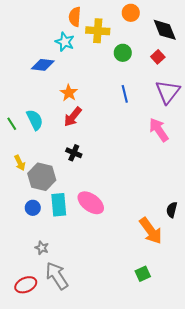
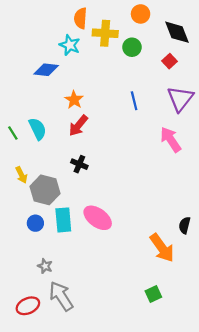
green circle: (123, 53) -> (132, 47), moved

